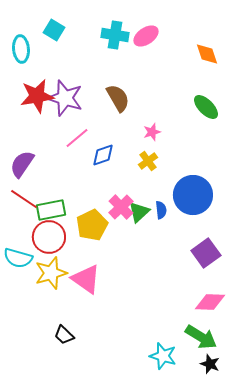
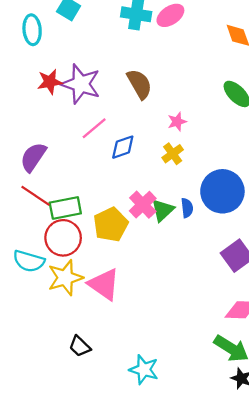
red star: (37, 96) -> (50, 82), size x0.7
cyan star: (163, 356) -> (144, 370), moved

